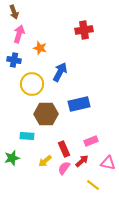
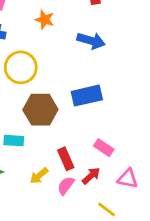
orange star: (40, 48) -> (45, 20), moved
blue arrow: (60, 72) -> (91, 41), moved, turned 78
pink rectangle: (91, 141) -> (104, 148), turned 56

